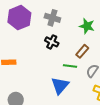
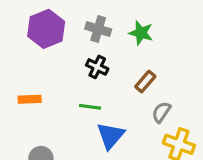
green star: (87, 26) -> (141, 33), moved
green line: (70, 66) -> (90, 107), moved

